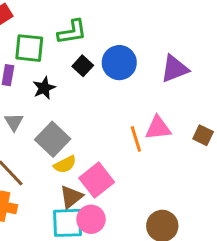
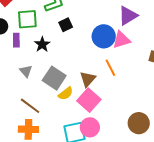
blue circle: (119, 63) -> (104, 36), moved
black square: (83, 66) -> (66, 25), turned 32
pink triangle: (158, 128) -> (121, 40), moved
brown triangle: (71, 197) -> (88, 79), moved

